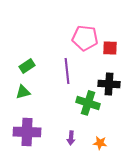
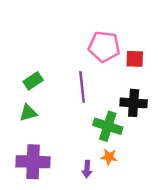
orange star: (100, 143) -> (109, 157), moved

